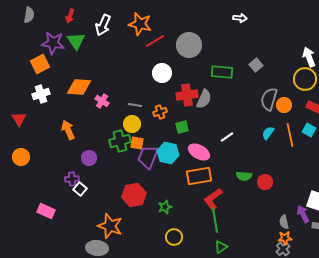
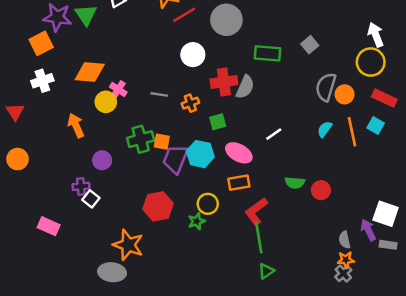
yellow circle: (132, 124) -> (106, 102), moved
orange rectangle: (199, 176) -> (239, 183), size x0.7
yellow circle: (174, 237) -> (208, 204), moved

